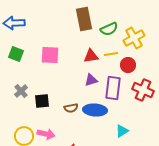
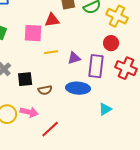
yellow cross: (134, 38) -> (117, 16), turned -35
yellow line: (111, 54) -> (51, 52), moved
red triangle: (91, 56) -> (52, 20), moved
brown semicircle: (71, 108) -> (45, 90), moved

